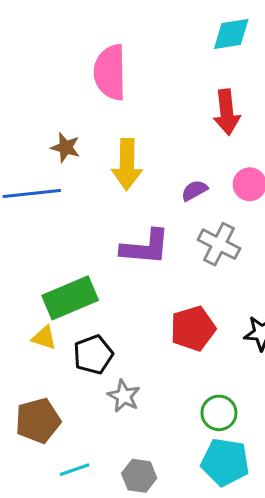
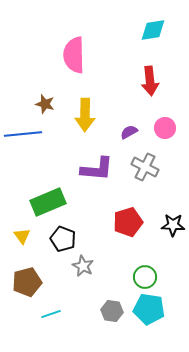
yellow triangle: (44, 338) -> (22, 236), moved, turned 36
black pentagon: (93, 355) -> (63, 239), turned -30
gray hexagon: (139, 476) -> (112, 311), moved

